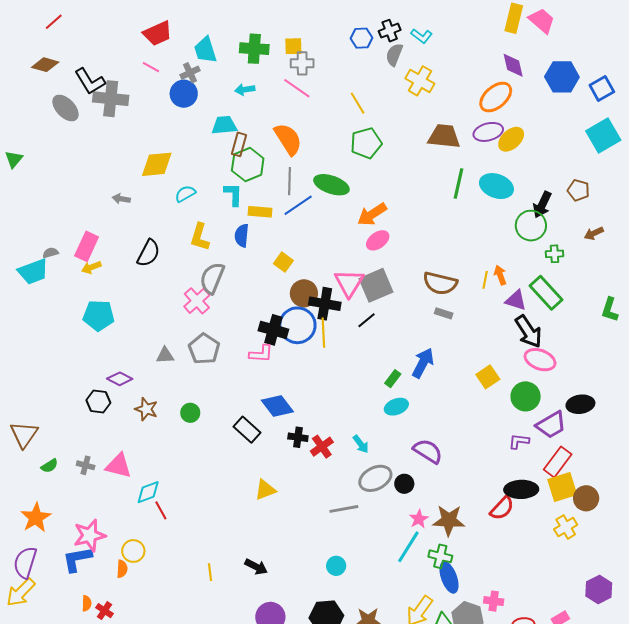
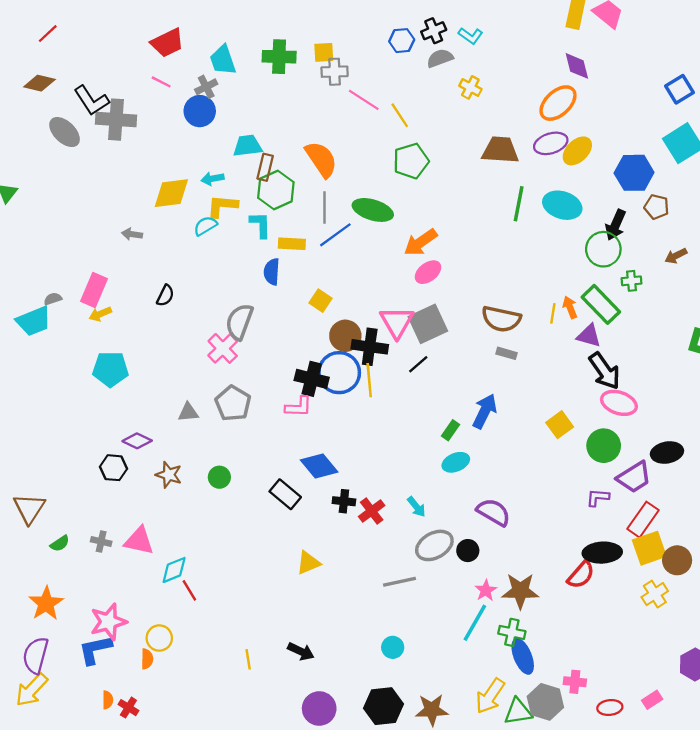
gray semicircle: (394, 55) -> (440, 58), turned 50
blue hexagon: (562, 77) -> (634, 173), moved
yellow cross: (420, 81) -> (470, 87), size x0.7
pink line: (297, 88) -> (364, 100), moved
cyan arrow: (245, 90) -> (212, 179), moved
yellow L-shape: (200, 237) -> (222, 206), moved, turned 80
black semicircle: (148, 253) -> (165, 296), size x0.7
green rectangle: (546, 293) -> (601, 304), moved

